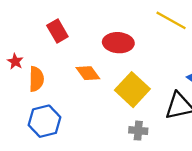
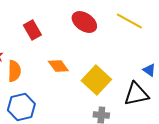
red ellipse: (118, 43) -> (84, 22), moved, turned 30

